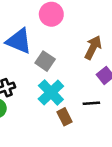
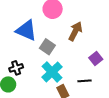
brown arrow: (93, 47) -> (75, 31), moved

